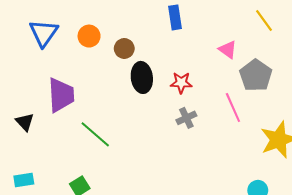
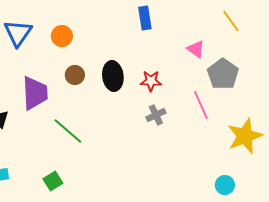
brown circle: (124, 48) -> (75, 75), moved

